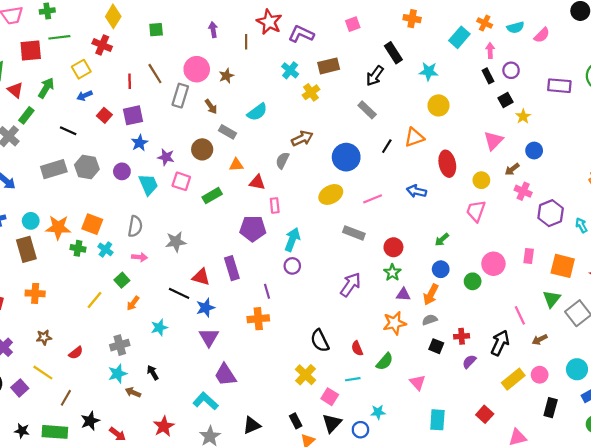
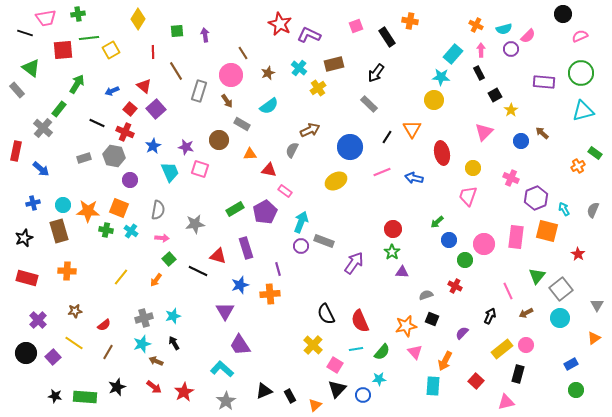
purple arrow: (213, 30) -> (205, 35), moved
cyan rectangle: (459, 37) -> (453, 54), moved
brown line: (246, 42) -> (243, 53), moved, turned -32
red cross: (102, 45) -> (125, 132), moved
black rectangle: (393, 53) -> (387, 37), moved
yellow square: (81, 69) -> (111, 50), moved
pink circle: (197, 69) -> (231, 75), moved
purple circle: (511, 70) -> (511, 49), moved
cyan star: (429, 71) -> (441, 77), moved
brown star: (226, 76) -> (268, 73), moved
red line: (130, 81) -> (153, 52), moved
red triangle: (15, 90) -> (144, 86), moved
purple square: (133, 115) -> (156, 109), turned -30
orange triangle: (414, 137) -> (412, 129), turned -42
blue star: (140, 143) -> (153, 146), moved
gray rectangle: (54, 169) -> (84, 158), size x0.6
brown arrow: (512, 169) -> (542, 133), moved, turned 80
purple circle: (122, 171) -> (130, 180), moved
green rectangle: (212, 196) -> (235, 209), moved
pink line: (373, 199) -> (382, 172), moved
pink rectangle: (275, 205) -> (285, 191), turned -48
purple pentagon: (253, 229) -> (265, 212), turned -30
gray rectangle: (354, 233) -> (324, 241), moved
pink rectangle: (529, 256) -> (516, 237), size x1.6
orange square: (563, 266) -> (547, 231), moved
blue circle: (441, 269) -> (449, 240), moved
green square: (122, 280) -> (169, 259), moved
orange arrow: (431, 295) -> (445, 361), moved
blue star: (205, 308) -> (240, 285), moved
orange star: (395, 323) -> (406, 326), moved
cyan star: (159, 327) -> (173, 316), moved
red cross: (462, 336) -> (455, 286), moved, turned 32
black arrow: (500, 343) -> (490, 316), size x0.7
red semicircle: (357, 348) -> (360, 321), size x1.6
green semicircle: (385, 362) -> (382, 352), moved
cyan circle: (577, 369) -> (560, 318), moved
brown line: (66, 398) -> (108, 352), moved
black rectangle: (551, 408) -> (518, 374), moved
black rectangle: (296, 421) -> (290, 396), moved
red arrow: (118, 434) -> (154, 387), moved

